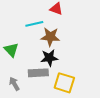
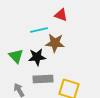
black star: (49, 58) -> (37, 57), moved

